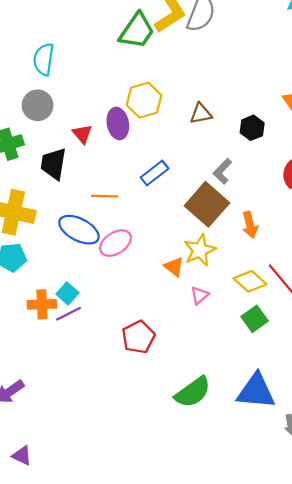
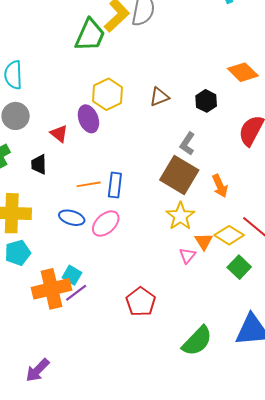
black trapezoid: (53, 164) -> (39, 164), size x0.7
blue rectangle: (155, 173) -> (115, 185), moved, turned -35
blue ellipse: (79, 230) -> (72, 218), size x0.7
orange triangle: (174, 267) -> (204, 241), moved, turned 30
orange cross: (42, 304) -> (51, 289), size x1.5

